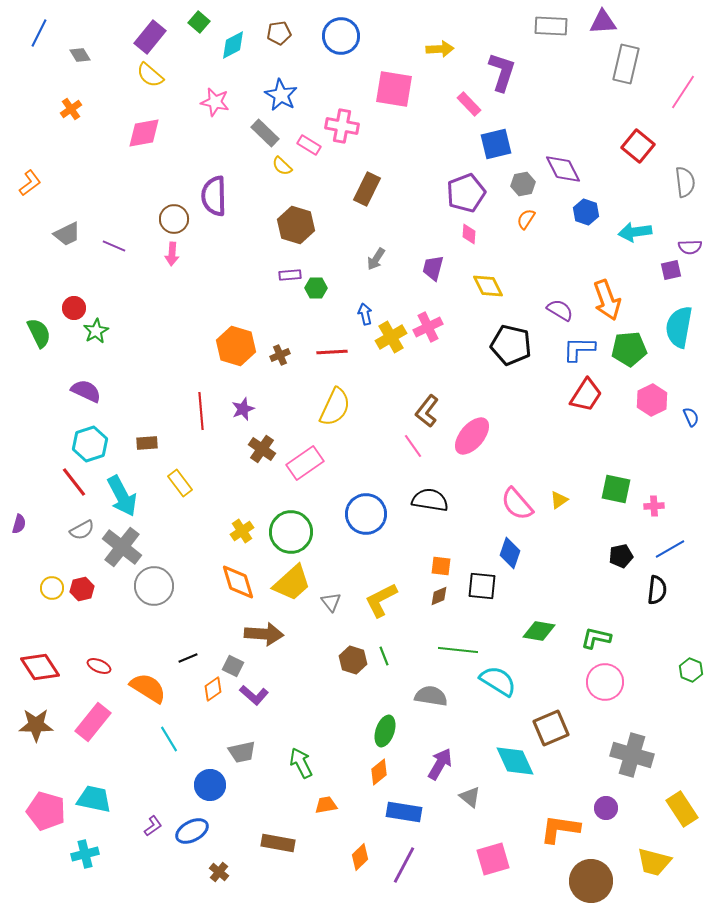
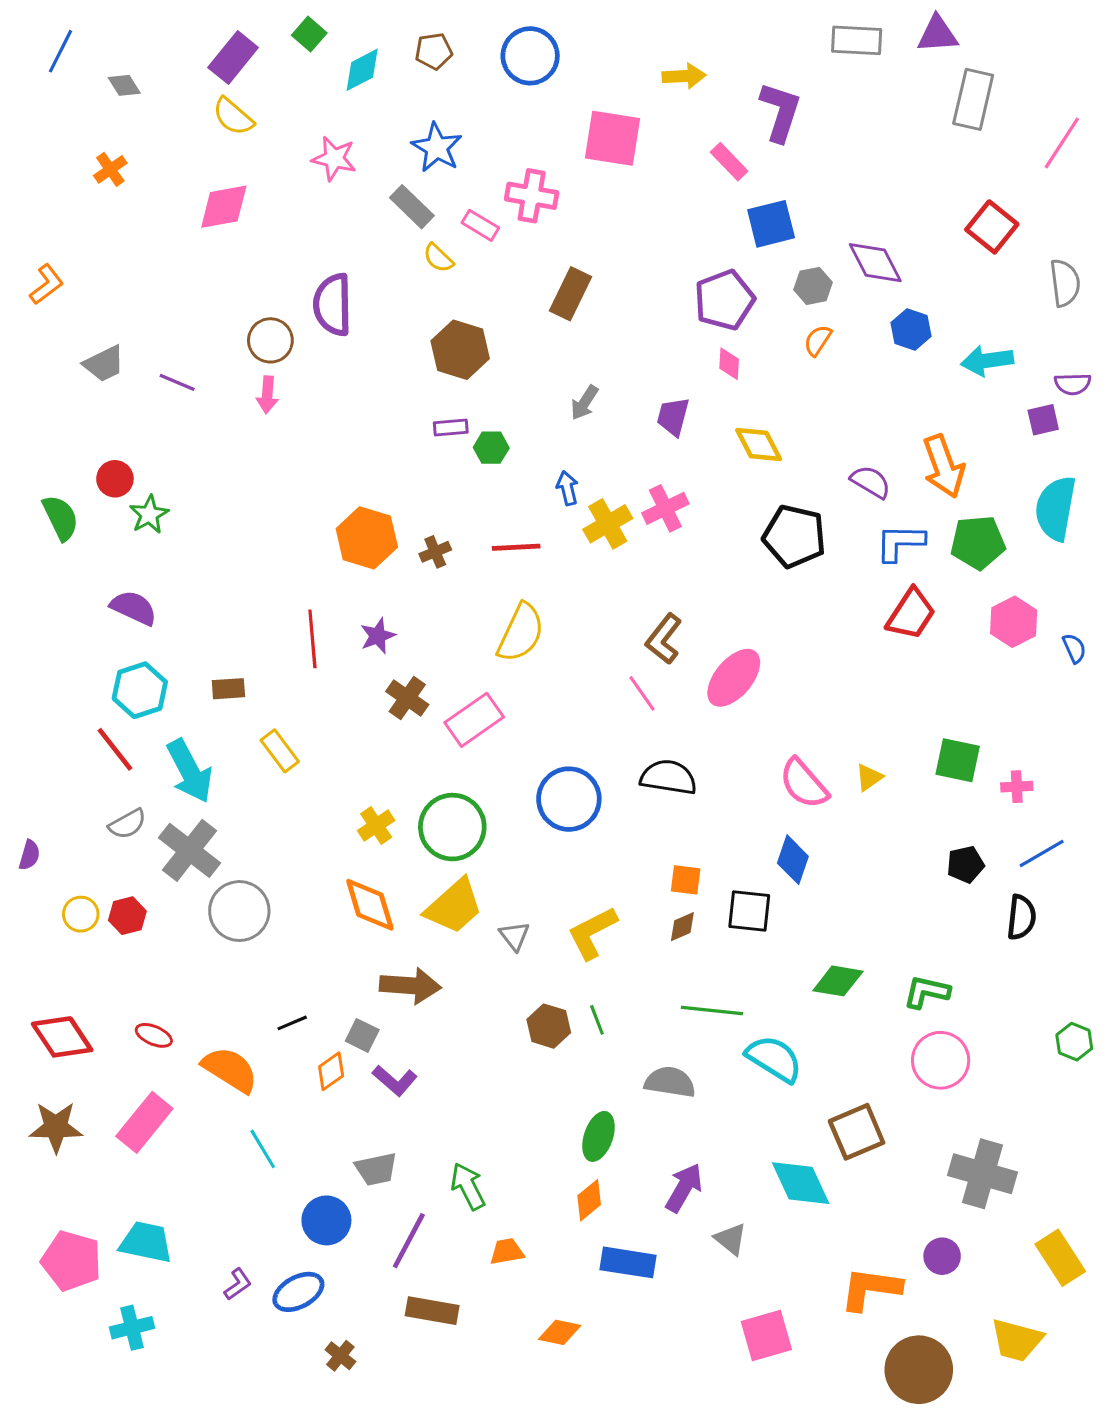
purple semicircle: (19, 524) -> (29, 855), moved
orange diamond: (360, 857) -> (560, 1332), turned 56
purple line: (404, 865) -> (409, 1241), moved

